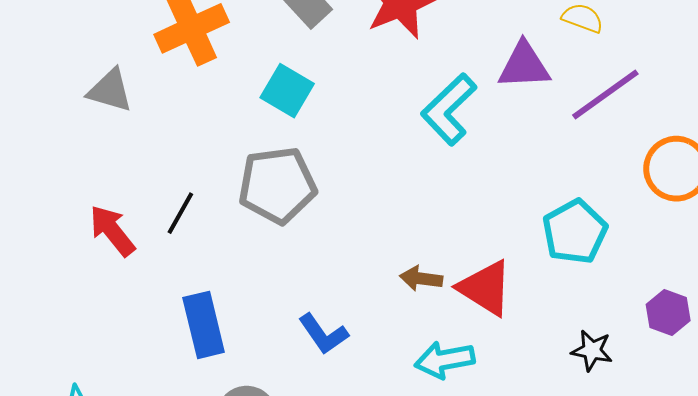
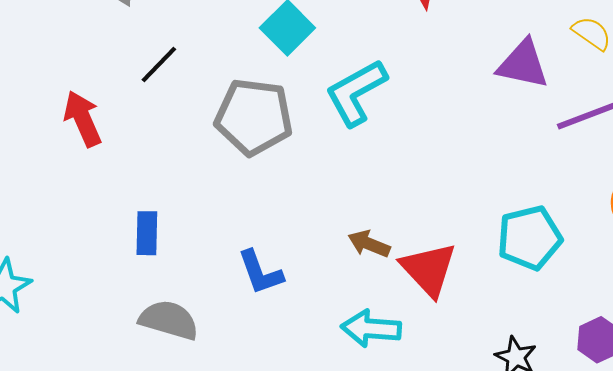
cyan L-shape: (449, 109) -> (356, 93), moved
black line: (180, 213) -> (159, 64), moved
blue rectangle: (204, 325) -> (147, 233), size x0.7

